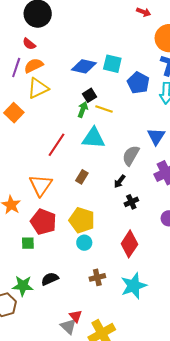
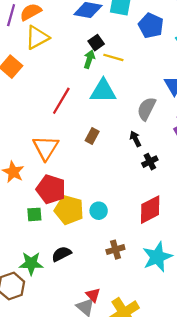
black arrow: (120, 181) -> (135, 139), turned 120
yellow pentagon: (82, 220) -> (69, 210), moved
red diamond: (129, 244) -> (150, 210), turned 32

